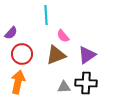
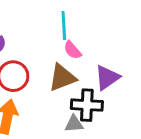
cyan line: (46, 15) -> (64, 26), moved
black cross: (86, 83) -> (87, 105), moved

